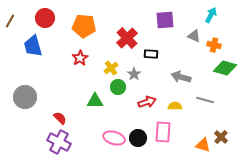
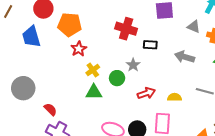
orange pentagon: (84, 26) -> (70, 25), moved
red cross: (127, 38) -> (126, 29), turned -30
yellow cross: (111, 68) -> (93, 70), moved
gray arrow: (181, 77) -> (185, 57), moved
red semicircle: (60, 118) -> (50, 109), moved

